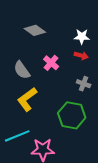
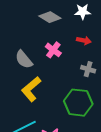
gray diamond: (35, 30) -> (50, 17), moved
white star: (82, 37) -> (83, 12), moved

